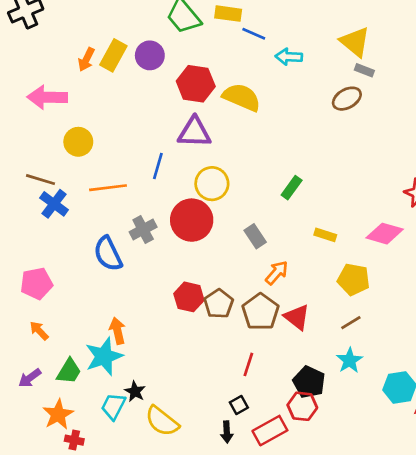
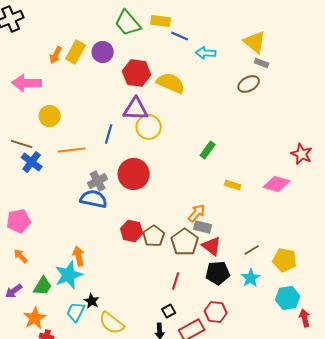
yellow circle: (212, 184) -> (149, 127), moved
gray rectangle: (255, 236) -> (203, 227), moved, turned -42
blue semicircle: (108, 254) -> (94, 199), moved, turned 128
yellow pentagon: (354, 279) -> (285, 260), moved
black pentagon: (309, 382) -> (218, 273), moved, turned -30

